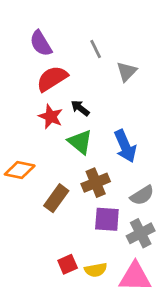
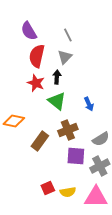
gray triangle: (127, 72) -> (65, 57), moved
red semicircle: (52, 79) -> (37, 56), turned -45
black arrow: (80, 108) -> (57, 77), turned 56
blue arrow: (125, 146) -> (89, 104), size x0.6

